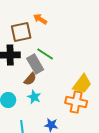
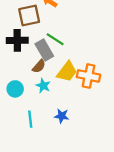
yellow trapezoid: (82, 84) -> (67, 72), moved
orange cross: (76, 102) -> (89, 76), moved

